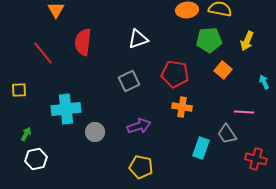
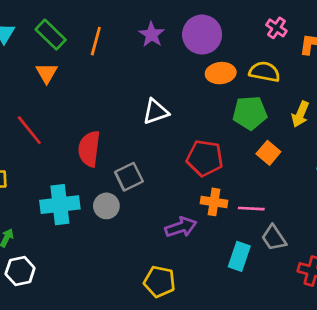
red semicircle: (83, 42) -> (89, 149), moved
gray square: (129, 81) -> (129, 177), moved
pink line: (244, 112) -> (251, 209), moved
purple arrow: (139, 126) -> (181, 227), moved
gray circle: (95, 132) -> (106, 206), moved

